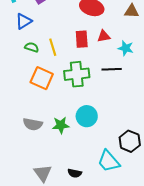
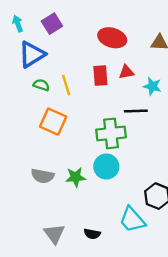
blue triangle: (24, 21) -> (32, 54), size x1.4
green cross: (77, 74) -> (111, 133), moved

